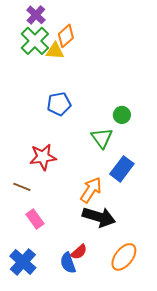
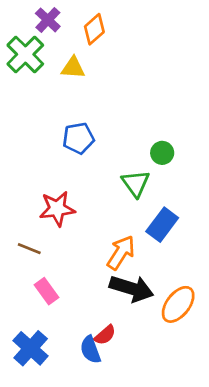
orange diamond: (66, 36) -> (94, 29), moved
green cross: (35, 41) -> (25, 54), moved
orange ellipse: (124, 257) -> (178, 304), moved

